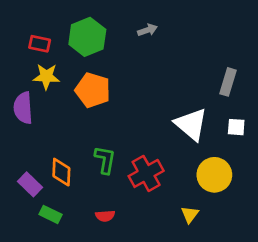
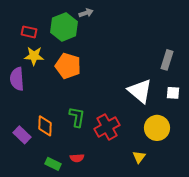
gray arrow: (147, 30) -> (86, 13), moved
green rectangle: (50, 214) -> (53, 164), moved

